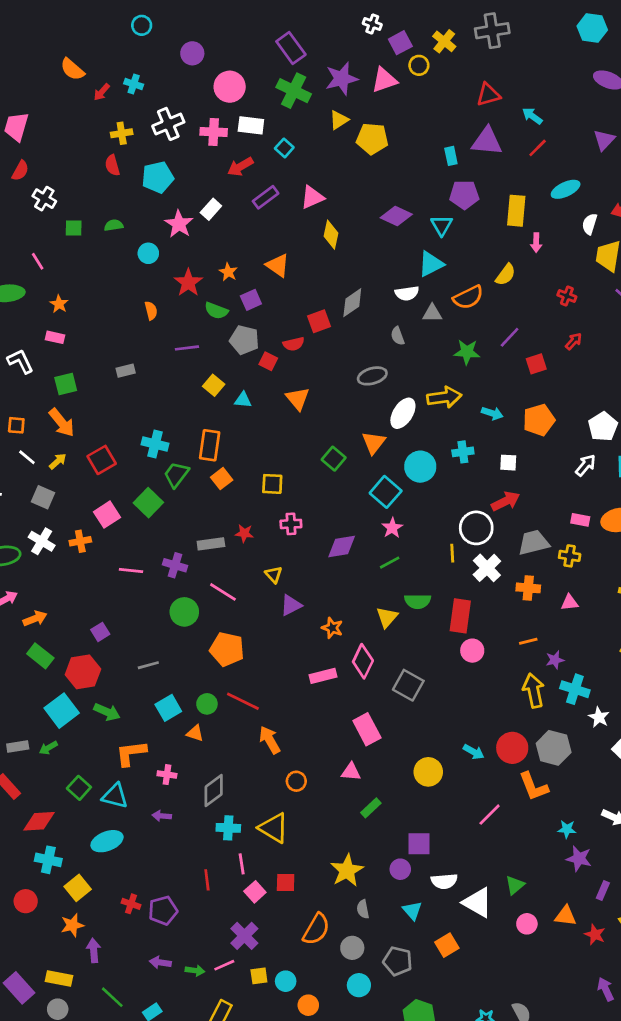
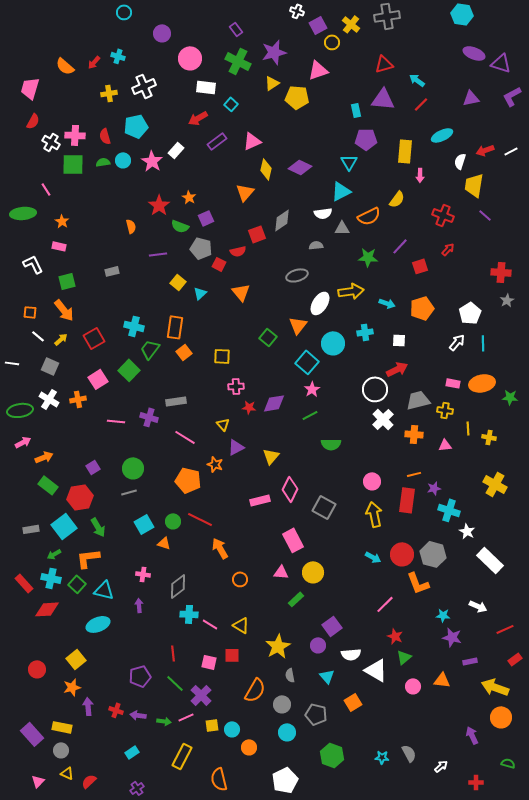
purple rectangle: (291, 48) -> (236, 29), size x0.6
orange semicircle: (72, 69) -> (65, 66), moved
pink triangle: (384, 80) -> (318, 70), moved
pink cross: (214, 132) -> (75, 135), moved
purple triangle: (604, 140) -> (471, 98), turned 36
red semicircle: (112, 165) -> (105, 136), moved
purple diamond: (396, 216) -> (300, 167), moved
green square: (74, 228) -> (73, 164), size x1.6
cyan circle: (148, 253) -> (123, 160), moved
orange triangle: (278, 265) -> (245, 192), moved, turned 36
red cross: (567, 296) -> (443, 215), size x1.5
gray semicircle: (398, 336) -> (316, 245), turned 104
cyan triangle: (243, 400) -> (200, 293), turned -48
red star: (244, 533) -> (249, 407), moved
yellow line: (452, 553) -> (468, 428), moved
green circle: (184, 612) -> (133, 468), moved
red rectangle: (460, 616) -> (407, 500), moved
yellow triangle: (387, 617) -> (271, 456), moved
orange star: (332, 628) -> (215, 464), moved
yellow arrow: (534, 691) -> (374, 514), moved
green arrow: (107, 712) -> (98, 527), turned 36
gray rectangle: (18, 747) -> (31, 529), moved
orange L-shape: (131, 753) -> (88, 558), moved
yellow circle: (428, 772) -> (313, 572), moved
purple arrow: (162, 816) -> (139, 605), turned 80
yellow triangle: (274, 828) -> (241, 625), moved, size x0.7
purple square: (419, 844) -> (332, 626), turned -36
cyan cross: (48, 860) -> (51, 578), moved
pink line: (242, 864) -> (210, 624), moved, turned -49
purple rectangle: (603, 891) -> (470, 661), turned 56
pink square: (255, 892) -> (209, 662), turned -35
red cross: (131, 904) -> (116, 710), moved
red star: (595, 935) -> (395, 636), moved
green line: (112, 997) -> (175, 683), moved

